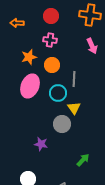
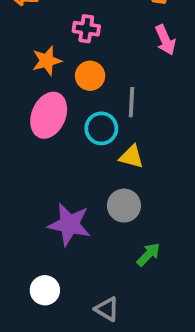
yellow triangle: (74, 108) -> (131, 157), turned -40
gray circle: (62, 124) -> (124, 206), moved
purple star: (41, 144) -> (69, 224), size x1.6

